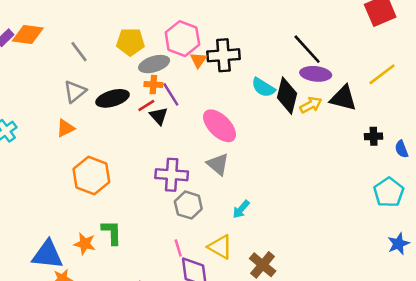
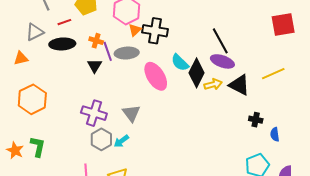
gray ellipse: (154, 64) -> (127, 53), moved
red line: (146, 106) -> (64, 22), moved
pink ellipse: (220, 126) -> (156, 76), moved
cyan arrow: (241, 209) -> (121, 141), moved

